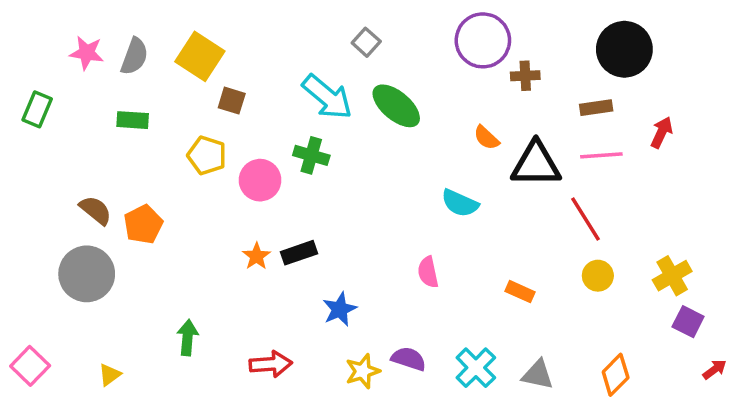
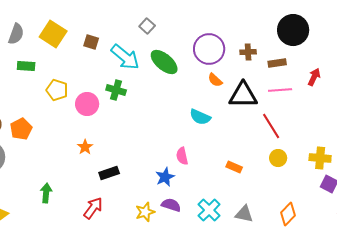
purple circle: (483, 40) -> (209, 49), moved
brown cross: (525, 76) -> (248, 52), moved
brown square: (232, 101) -> (91, 42), moved
green rectangle: (133, 120) -> (26, 66), moved
black rectangle: (299, 253) -> (109, 173), moved
yellow cross: (672, 276) -> (320, 158), turned 35
blue star: (340, 309) -> (165, 177), moved
red arrow: (271, 364) -> (93, 208), turned -50

